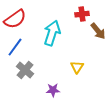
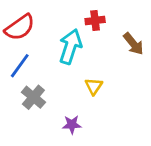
red cross: (82, 14) -> (95, 21), moved
yellow triangle: (77, 67) -> (94, 86), moved

